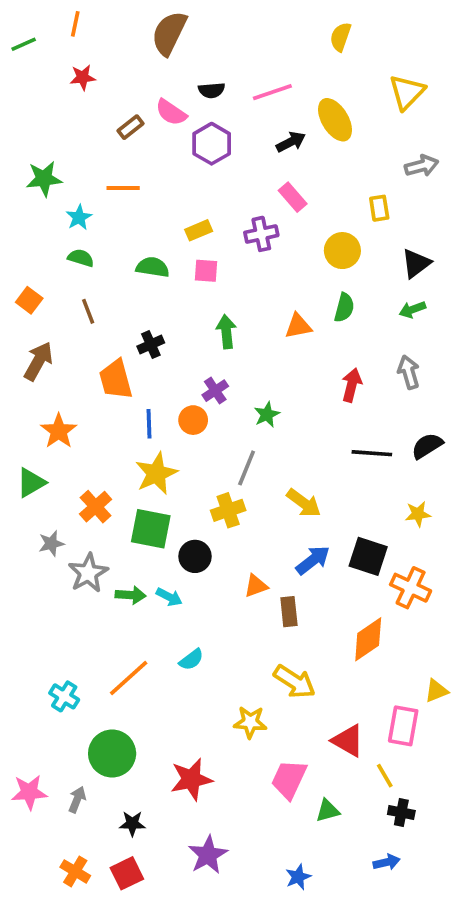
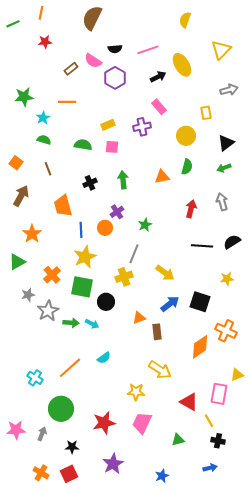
black cross: (151, 345) -> (90, 183), moved
orange cross: (411, 588) -> (226, 331), moved
pink trapezoid: (289, 779) -> (142, 423), moved

